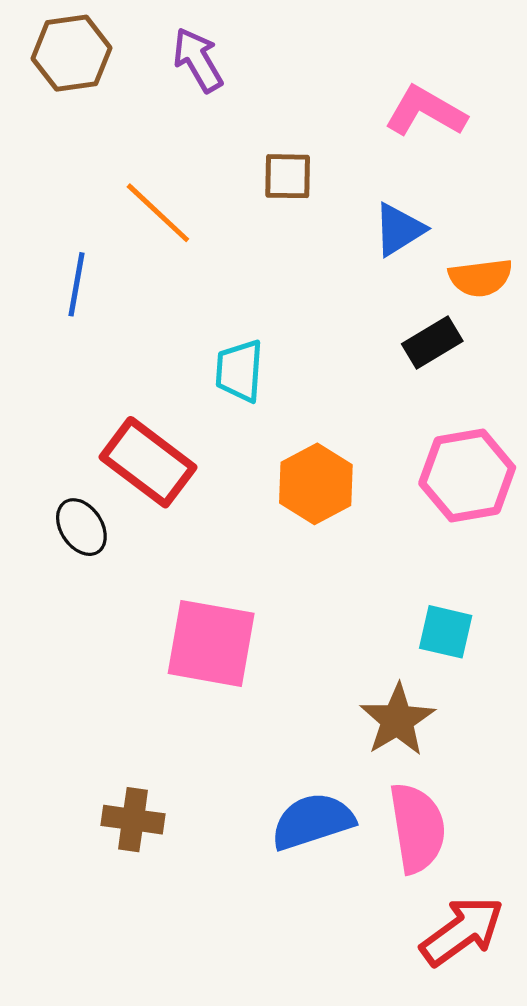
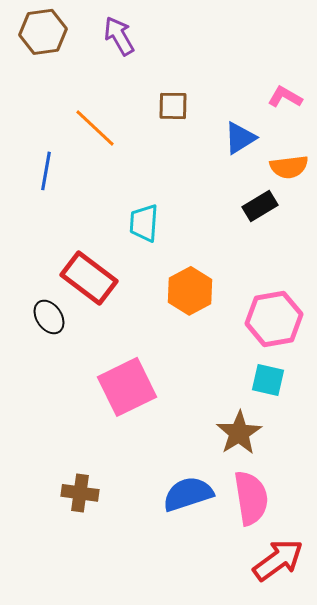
pink L-shape: (426, 111) -> (285, 97), moved, size x0.7
pink hexagon: (467, 476) -> (274, 319), moved
pink square: (211, 643) -> (127, 387), turned -36

